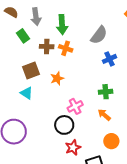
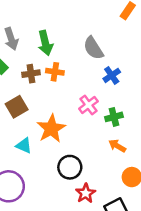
gray semicircle: (99, 35) -> (93, 48), turned 120
orange star: (57, 78) -> (51, 129), moved, size x1.6
cyan triangle: (27, 93) -> (24, 146), moved
pink cross: (75, 106) -> (88, 105), moved

